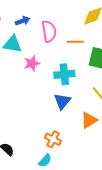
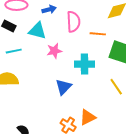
blue triangle: (62, 101) -> (63, 87), moved
orange triangle: (89, 120) -> (88, 117), moved

